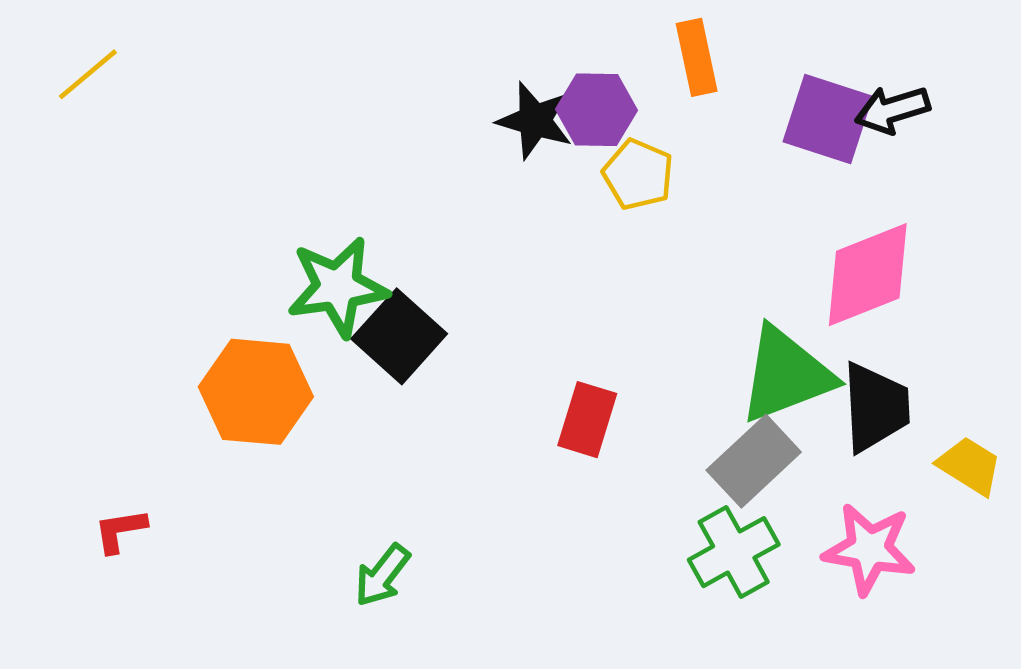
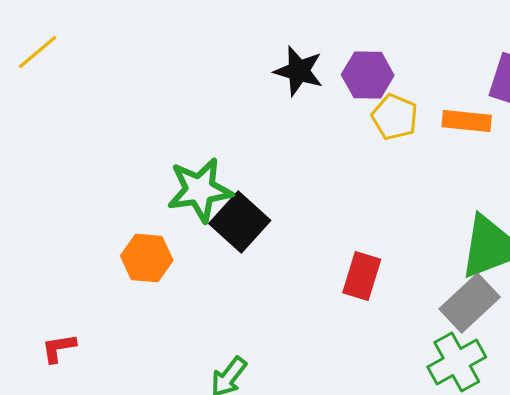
orange rectangle: (697, 57) -> (467, 121), moved, turned -72
black star: (535, 121) -> (299, 71), moved
orange hexagon: (256, 392) -> (147, 258), size x0.7

